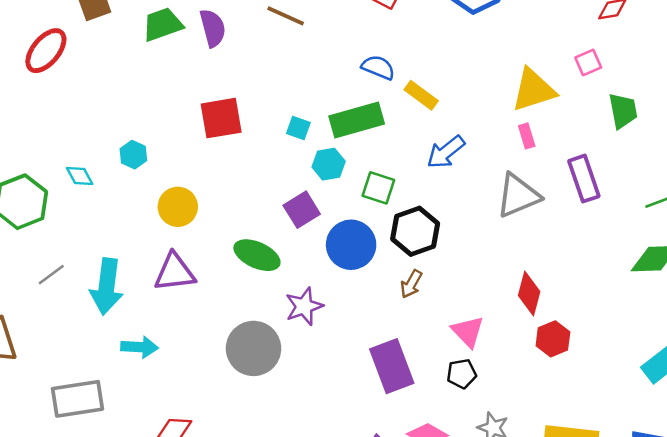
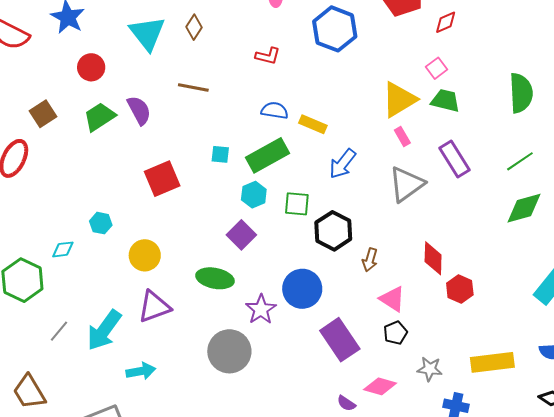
green trapezoid: (623, 111) -> (445, 101), moved, turned -52
cyan square: (298, 128) -> (220, 154), moved
cyan diamond: (80, 176) -> (63, 249), turned -55
blue circle: (351, 245) -> (302, 289), moved
brown arrow: (411, 284) -> (370, 260), moved
cyan arrow: (107, 286) -> (104, 330), turned 42

